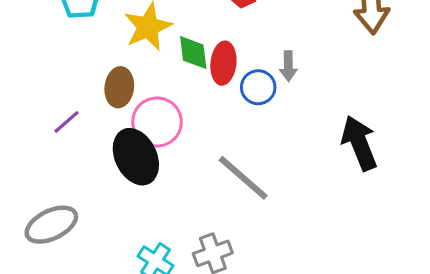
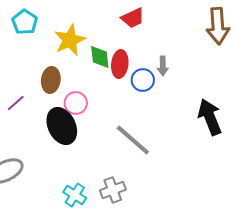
pink circle: (157, 122) -> (76, 103), size x0.7

